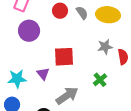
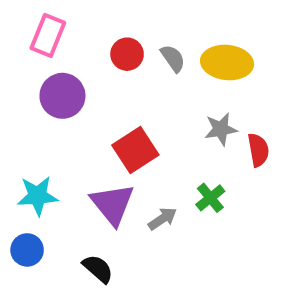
red square: (64, 57) -> (135, 150), turned -30
purple triangle: (43, 74) -> (112, 204), moved, size x1.6
gray arrow: (67, 96) -> (162, 219), moved, size x0.6

